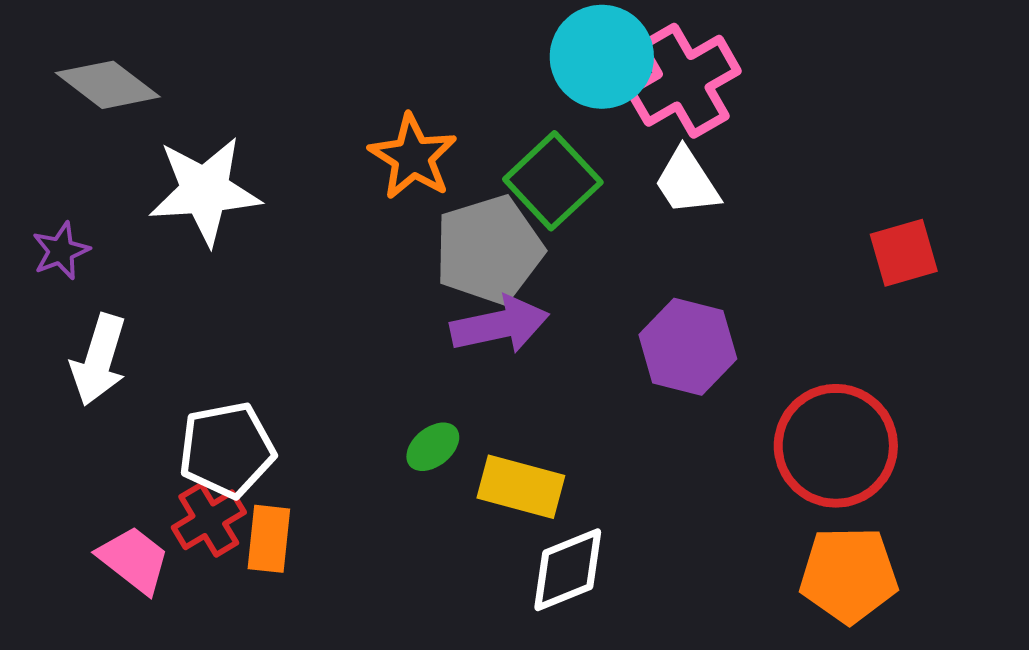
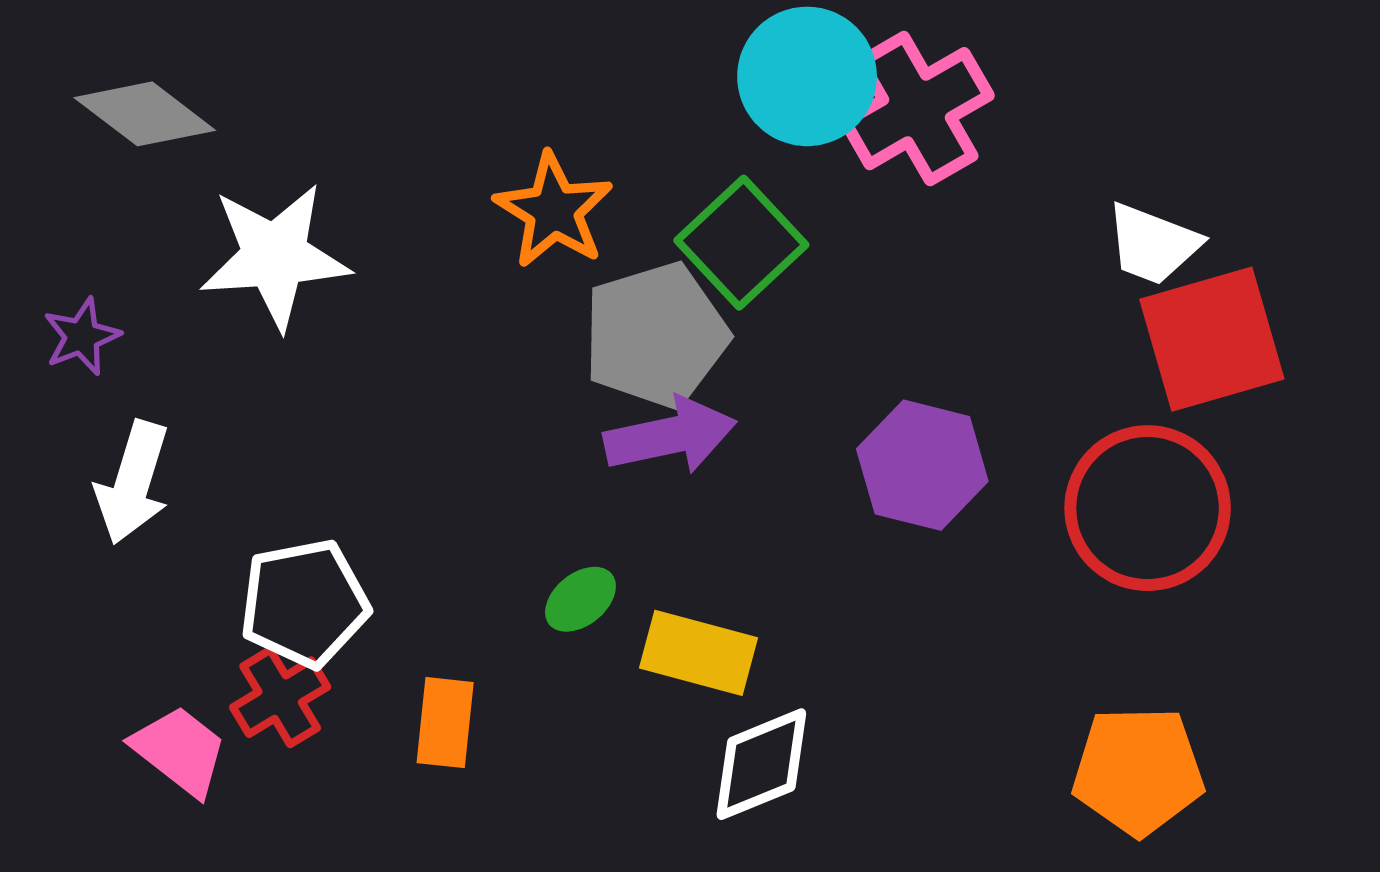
white trapezoid: (687, 182) -> (1153, 244), moved, turned -36
red square: (904, 253) -> (1212, 339), size x1.6
red circle: (836, 446) -> (1148, 508), moved
orange rectangle: (269, 539) -> (445, 723), moved

